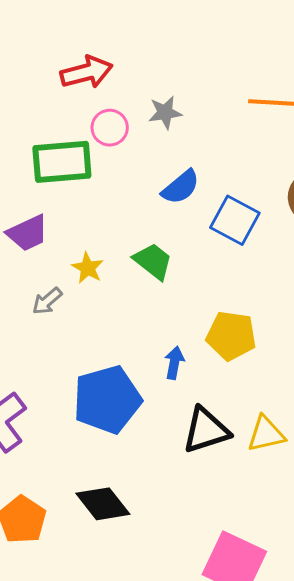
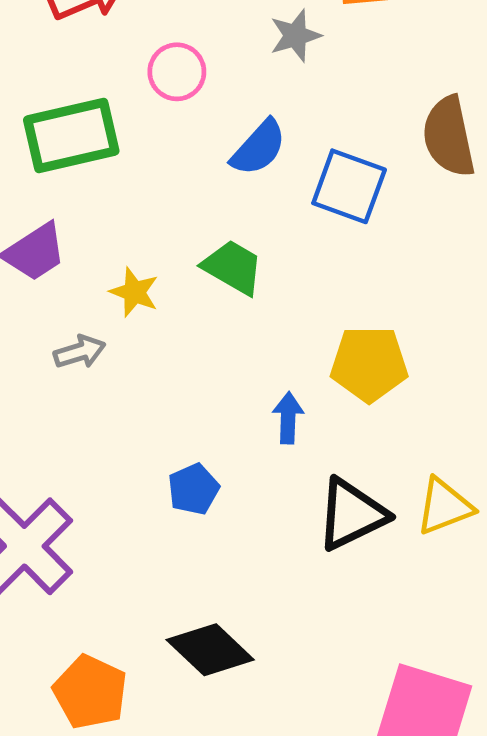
gray star: (165, 113) -> (295, 36), moved
pink circle: (110, 128) -> (177, 72), moved
gray arrow: (47, 301) -> (80, 352), turned -148
blue pentagon: (107, 399) -> (193, 489), size x0.5

